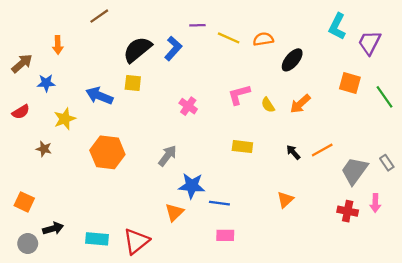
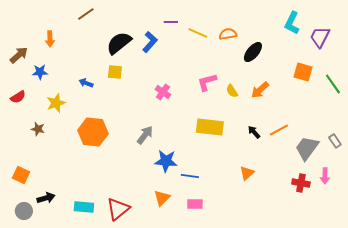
blue arrow: (99, 96) -> (86, 83), size x0.6
yellow rectangle: (242, 147) -> (210, 127), size x1.5
orange triangle: (174, 212) -> (162, 198), moved

